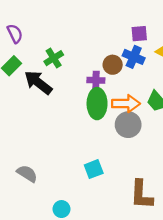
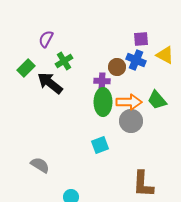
purple semicircle: (15, 34) -> (46, 39), moved, turned -126
cyan square: (94, 169) -> (100, 145), moved

